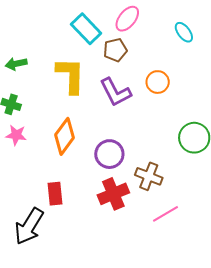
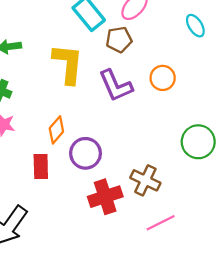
orange diamond: (64, 136) -> (56, 130), size x0.7
purple circle: (109, 154) -> (85, 153), moved
red rectangle: (55, 194) -> (41, 166), moved

